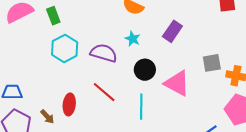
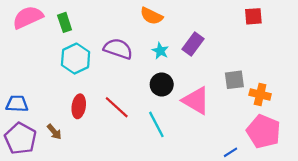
cyan star: (133, 39) -> (160, 51), moved
purple semicircle: (104, 53) -> (118, 49), moved
red ellipse: (69, 104) -> (79, 106), moved
cyan line: (141, 107) -> (156, 124), turned -30

